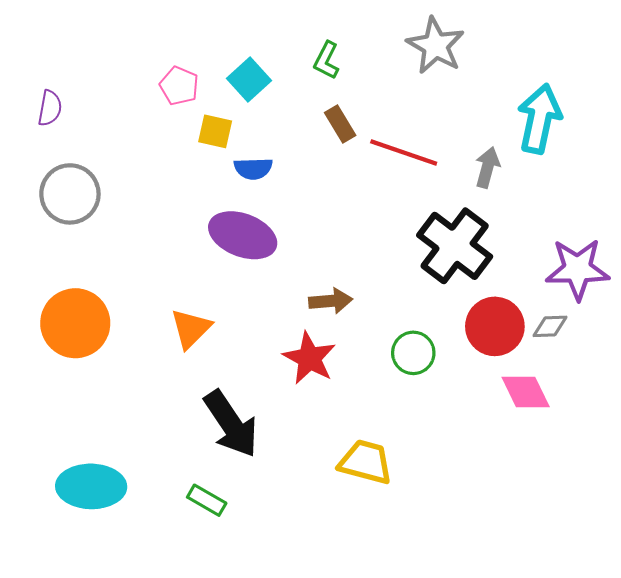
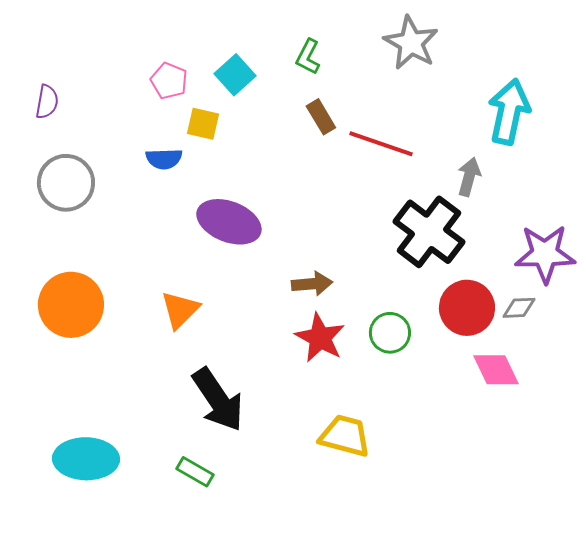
gray arrow: (487, 167) -> (469, 177), moved
blue semicircle: (253, 168) -> (164, 159), moved
red star: (309, 358) -> (320, 338), moved

